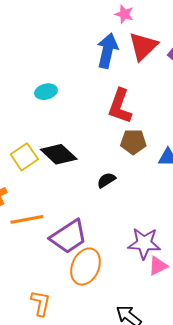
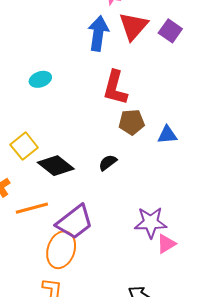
black diamond: (59, 154) -> (56, 166), moved
orange ellipse: (86, 267) -> (61, 250), moved

